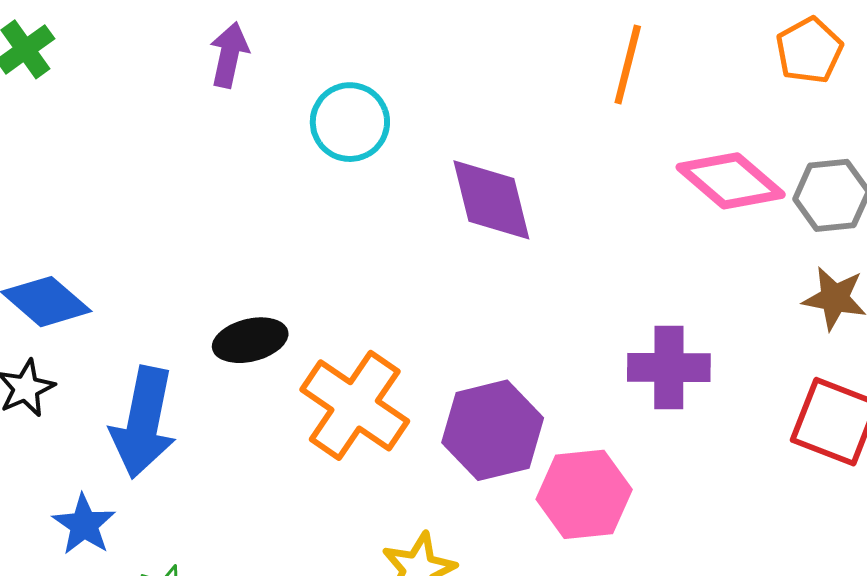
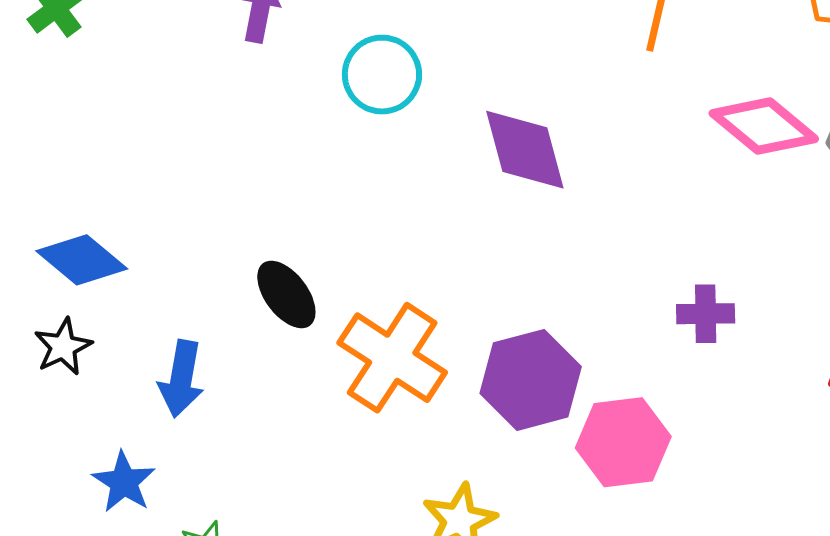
black ellipse: (250, 340) -> (286, 294), turned 68
purple cross: (669, 367) -> (706, 314), size x0.7
blue arrow: (143, 422) -> (181, 379), size x0.7

